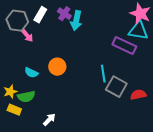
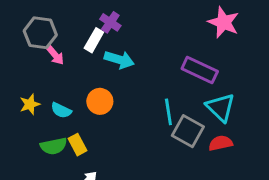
white rectangle: (40, 15) -> (94, 40), moved
cyan arrow: (76, 21) -> (119, 60), moved, turned -84
cyan triangle: (138, 31) -> (221, 107), moved, turned 35
yellow star: (10, 92) -> (30, 104), moved
yellow rectangle: (14, 110) -> (78, 145), moved, turned 40

